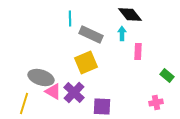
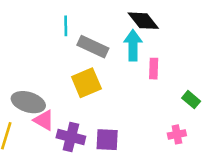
cyan arrow: (122, 33) -> (133, 45), size x1.6
purple cross: (74, 92) -> (71, 137), moved, turned -30

